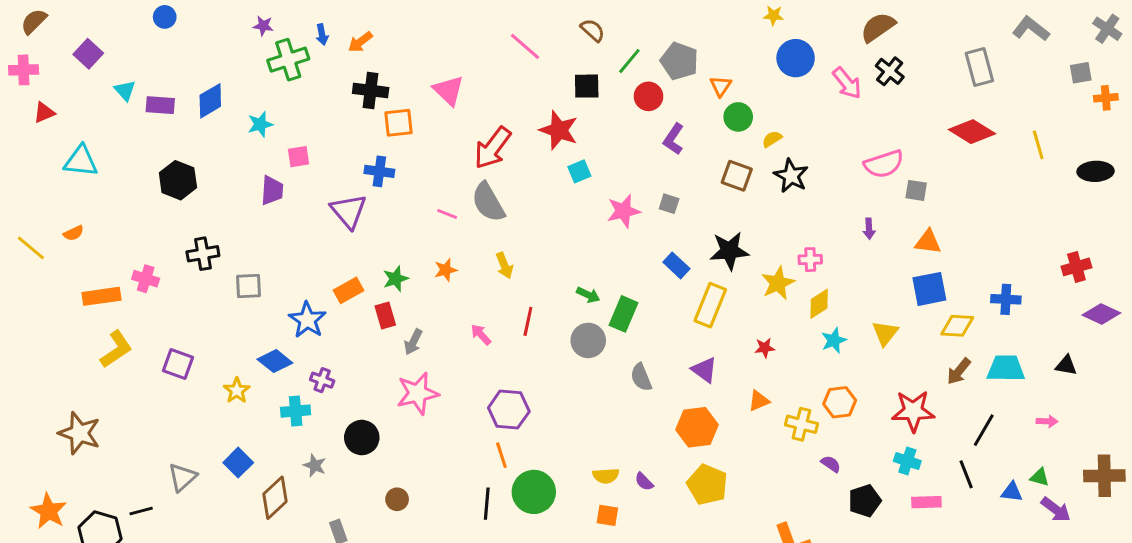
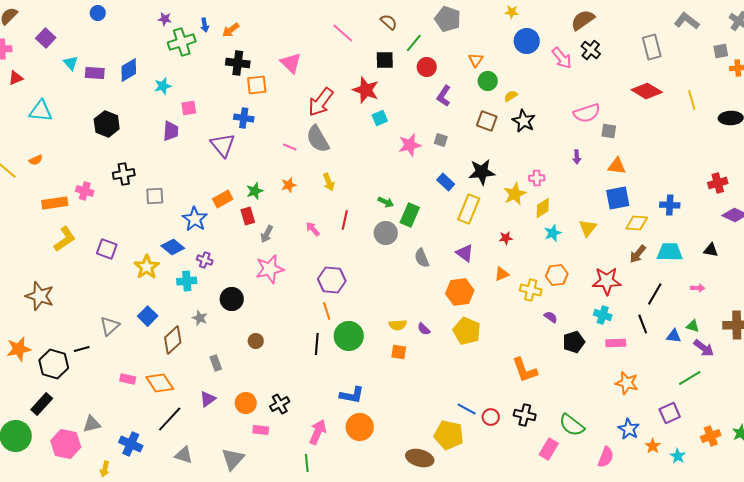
gray pentagon: (679, 61) -> (448, 19), moved
yellow star: (237, 390) -> (147, 267), size x1.4
orange star: (49, 511) -> (19, 349), turned 30

